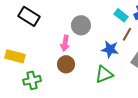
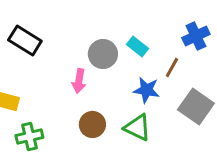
cyan rectangle: (121, 15) -> (137, 46), moved
brown circle: (66, 64) -> (92, 124), moved
green triangle: (104, 74) -> (137, 127), turned 48

